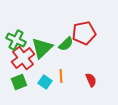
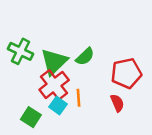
red pentagon: (84, 33) -> (126, 73), moved
red cross: (23, 58) -> (54, 85), moved
green square: (19, 82) -> (31, 117), moved, turned -35

